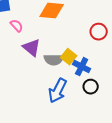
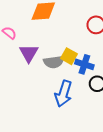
purple triangle: (32, 48) -> (29, 53), turned 30

